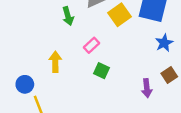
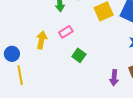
pink rectangle: (91, 45) -> (66, 32), moved

